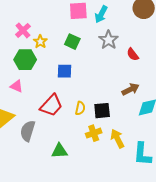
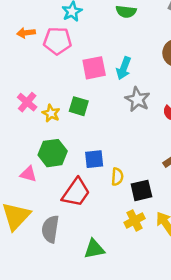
green square: (72, 42) -> (79, 106), moved
green hexagon: (25, 60) -> (53, 153), moved
blue square: (64, 71) -> (94, 159), moved
yellow semicircle: (80, 108) -> (117, 177), moved

